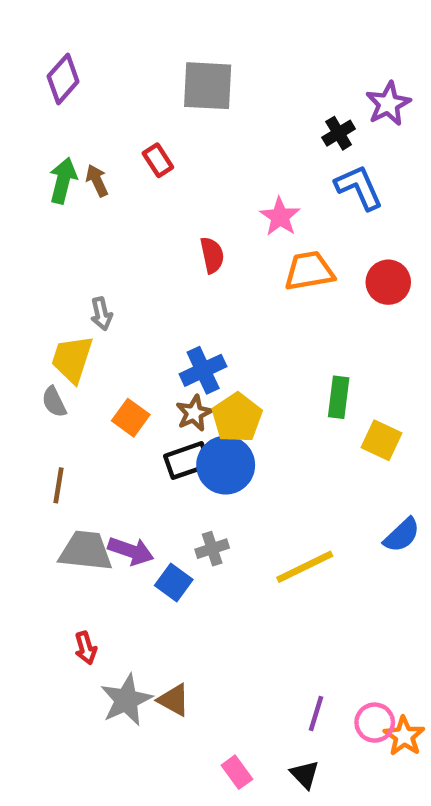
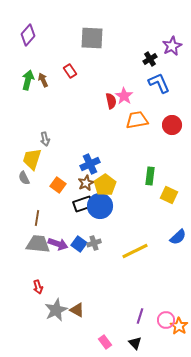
red semicircle: (212, 255) -> (111, 101), moved
brown line: (59, 485) -> (37, 218), moved
blue square: (174, 583) -> (79, 244), moved

